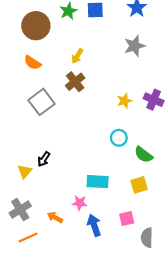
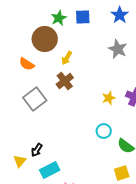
brown circle: (36, 26) -> (45, 39), moved
gray star: (135, 46) -> (118, 49), turned -30
cyan rectangle: (98, 182) -> (50, 170), moved, turned -30

